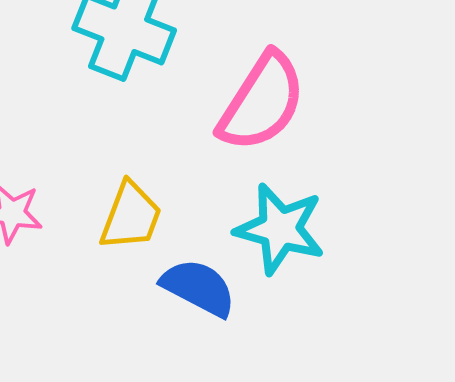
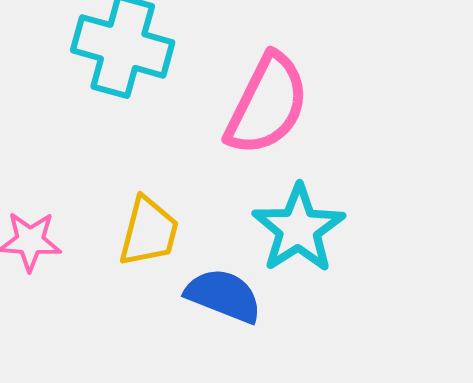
cyan star: (280, 229) -> (298, 229), turned 30

